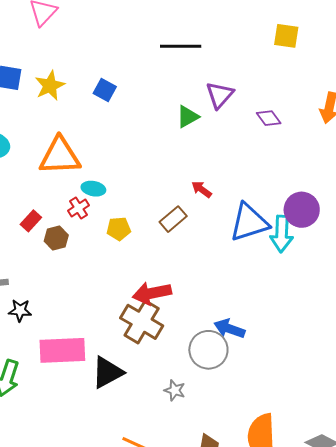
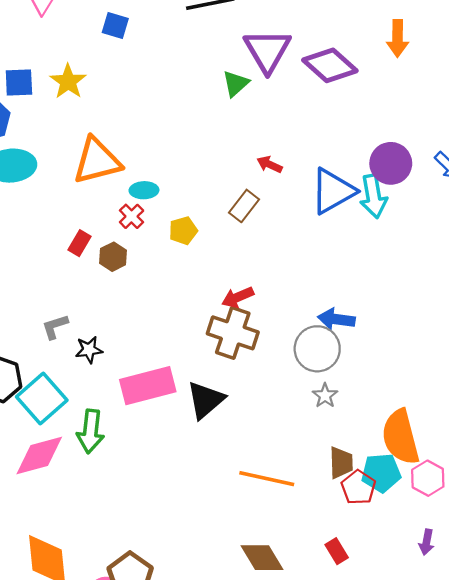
blue square: (105, 90) -> (115, 26), moved
purple triangle: (220, 95) -> (267, 51), size x1.4
purple diamond: (269, 118) -> (330, 65), size x1.8
red arrow: (152, 293) -> (238, 297), size x0.7
gray star: (175, 390) -> (325, 396), moved, turned 30

